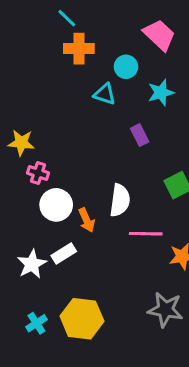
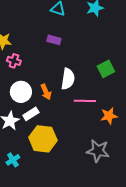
purple rectangle: (140, 135) -> (54, 40), moved, turned -48
white circle: (56, 205) -> (21, 92), moved
yellow hexagon: (82, 319) -> (43, 139), moved

